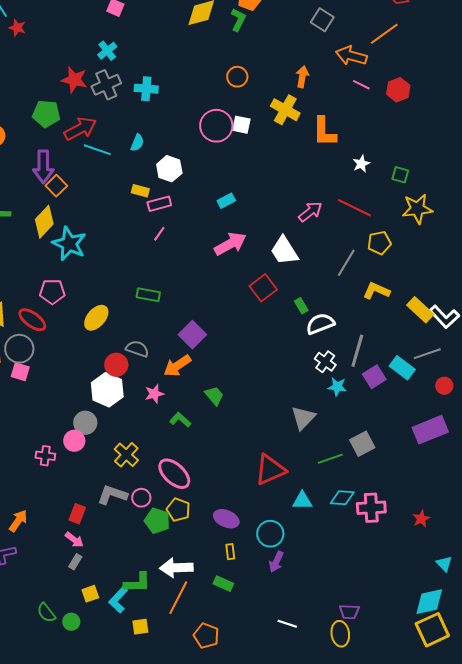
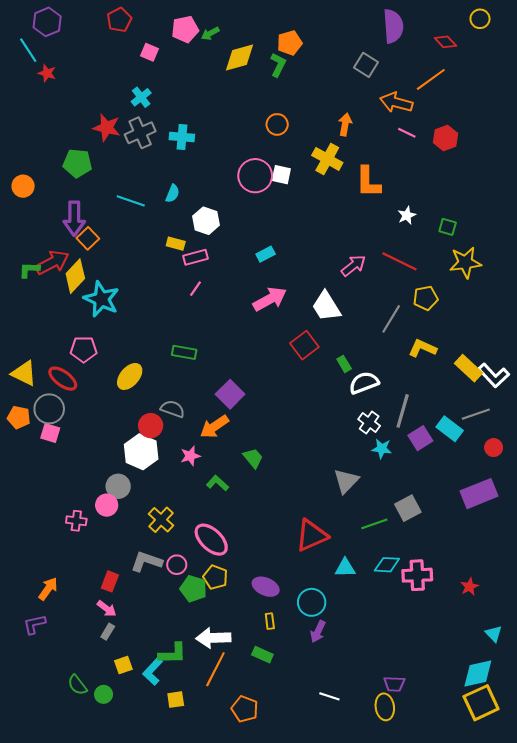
red arrow: (80, 129) -> (52, 262), moved

